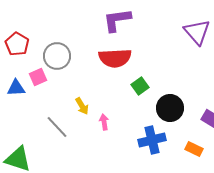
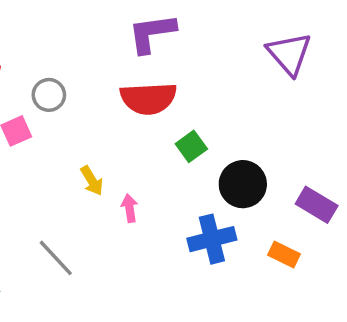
gray circle: (57, 56) -> (49, 95), size x0.7
gray line: (57, 127) -> (56, 258), moved

